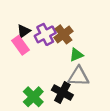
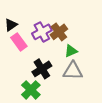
black triangle: (24, 31) -> (11, 25), moved
black cross: (62, 92) -> (42, 69), moved, turned 30

